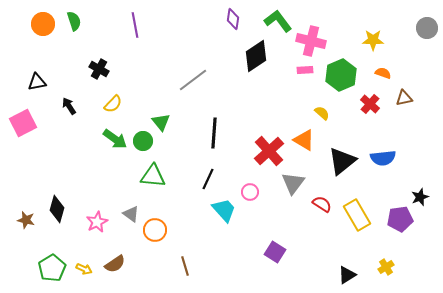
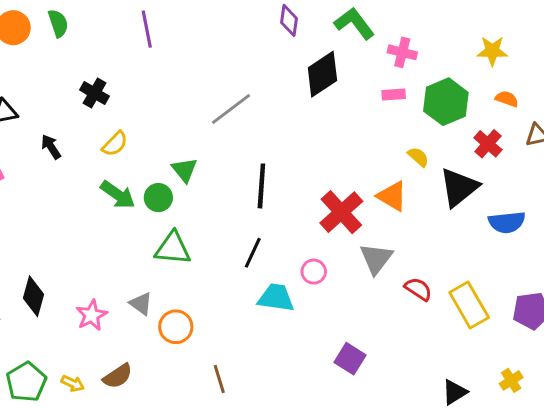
pink cross: (311, 41) -> (402, 52), size x0.7
black triangle: (342, 161) -> (459, 187), moved
cyan trapezoid: (224, 210) -> (276, 298), turned -40

